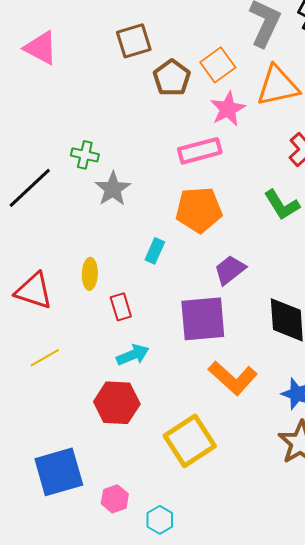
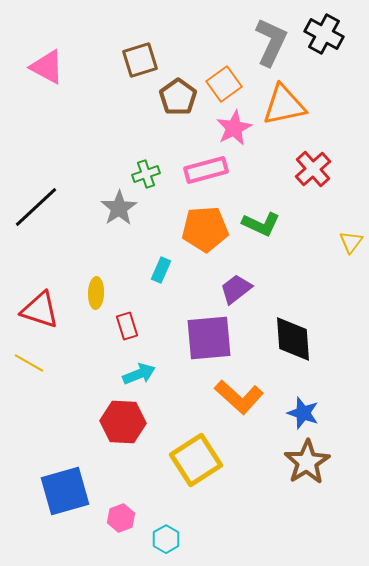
green cross: (85, 155) -> (146, 174), moved, turned -32
green L-shape: (282, 205) -> (261, 224), moved, turned -33
yellow line: (45, 358) -> (29, 363), moved, turned 60

